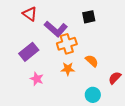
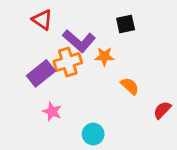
orange cross: (67, 44) -> (68, 62), moved
orange star: (68, 69) -> (104, 56), moved
cyan circle: (93, 95) -> (93, 134), moved

